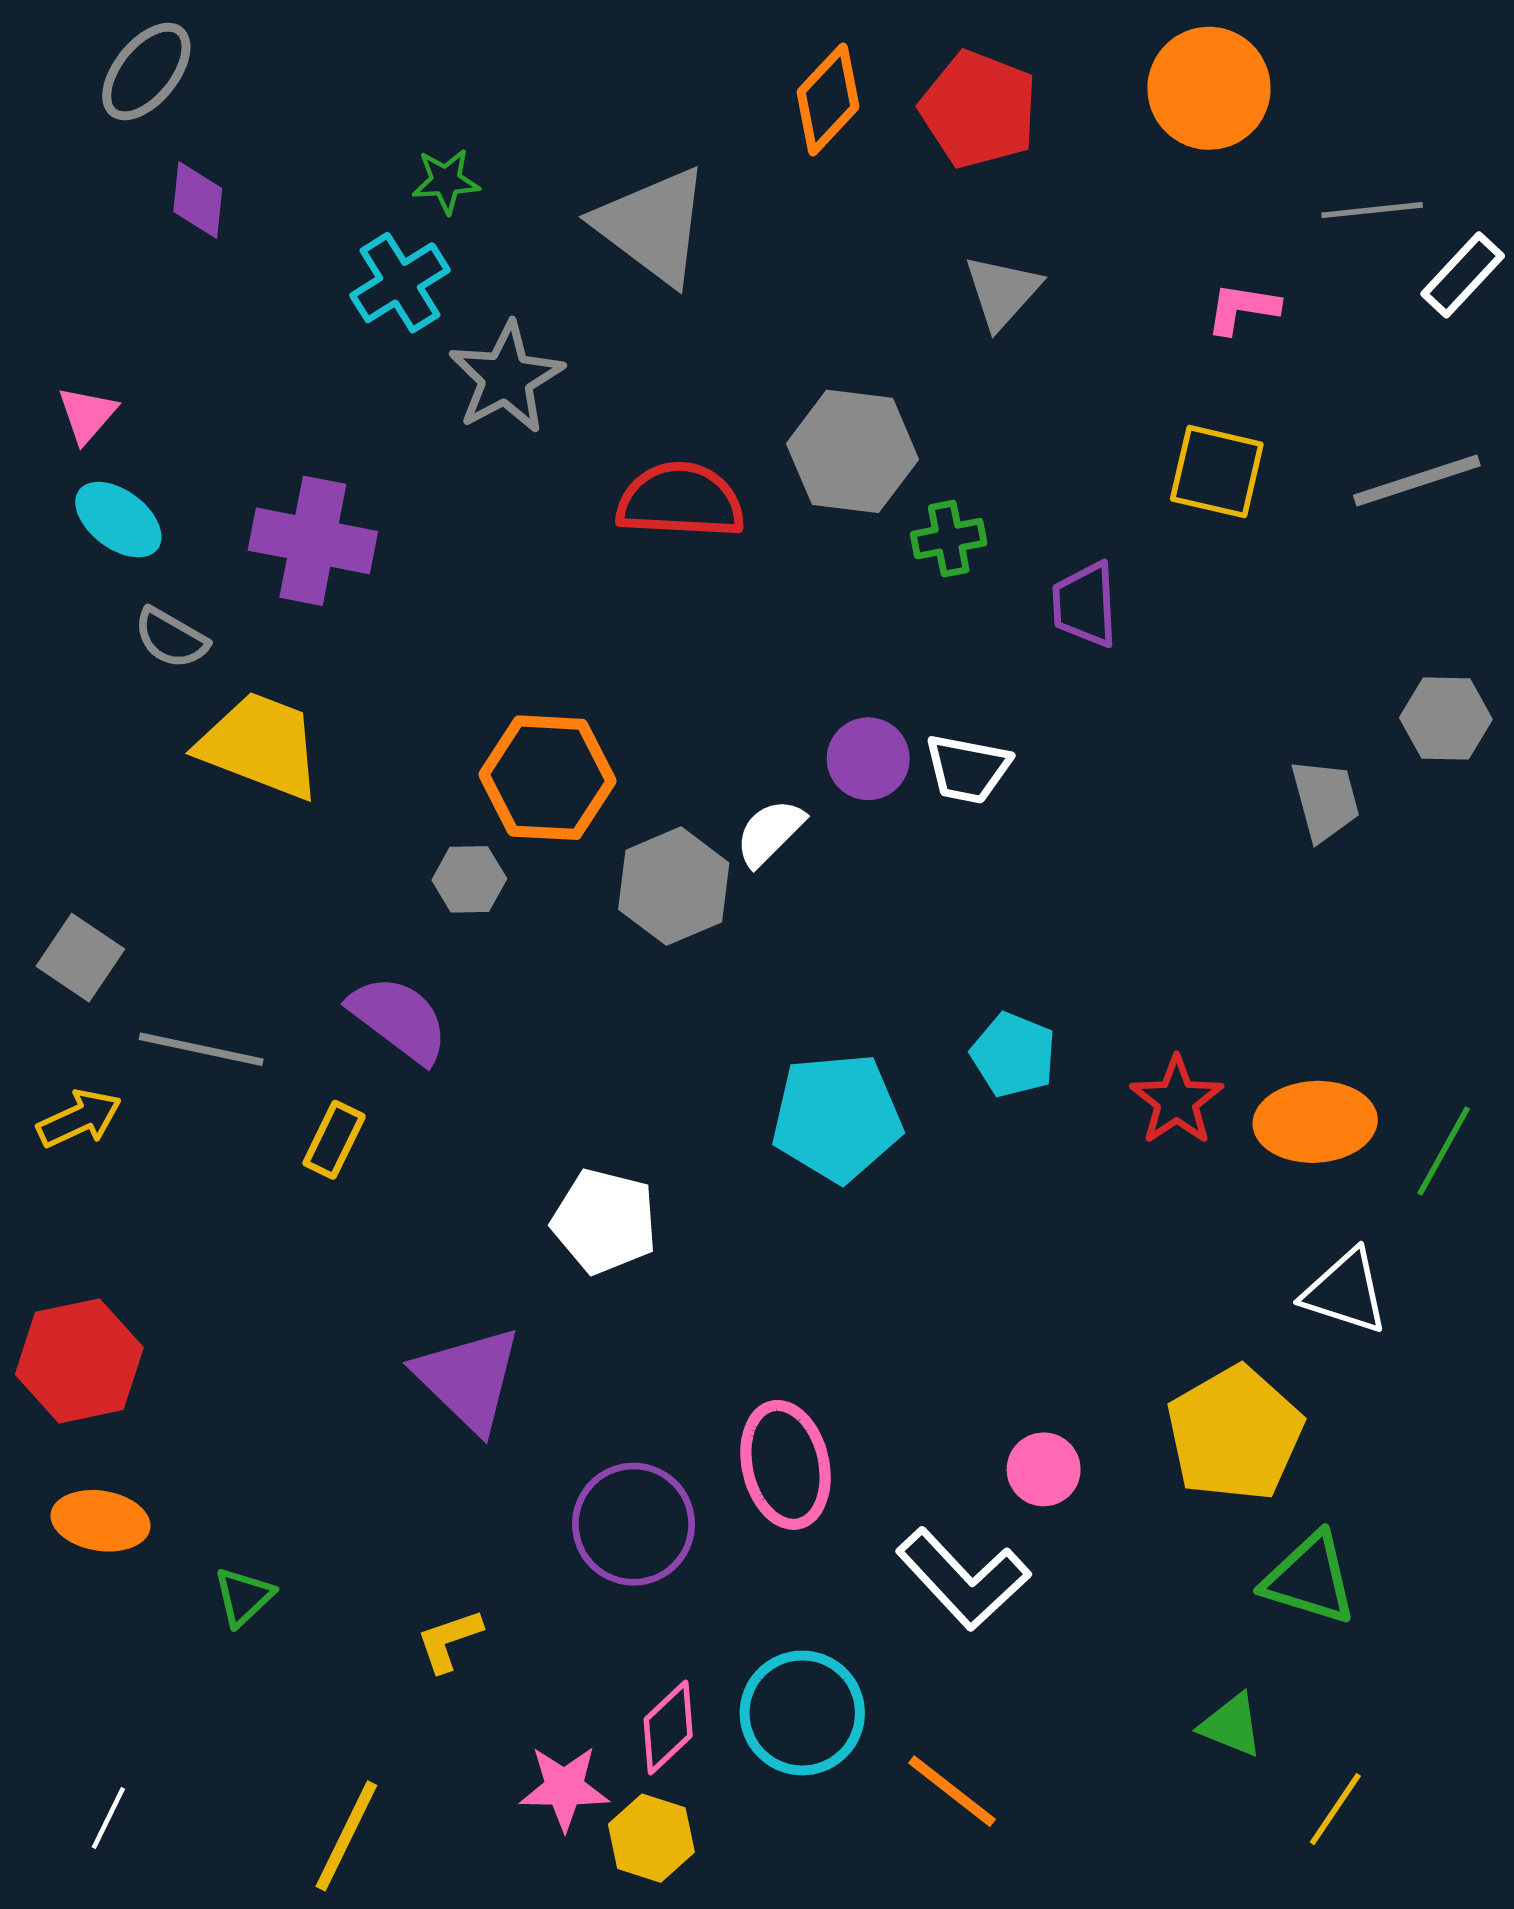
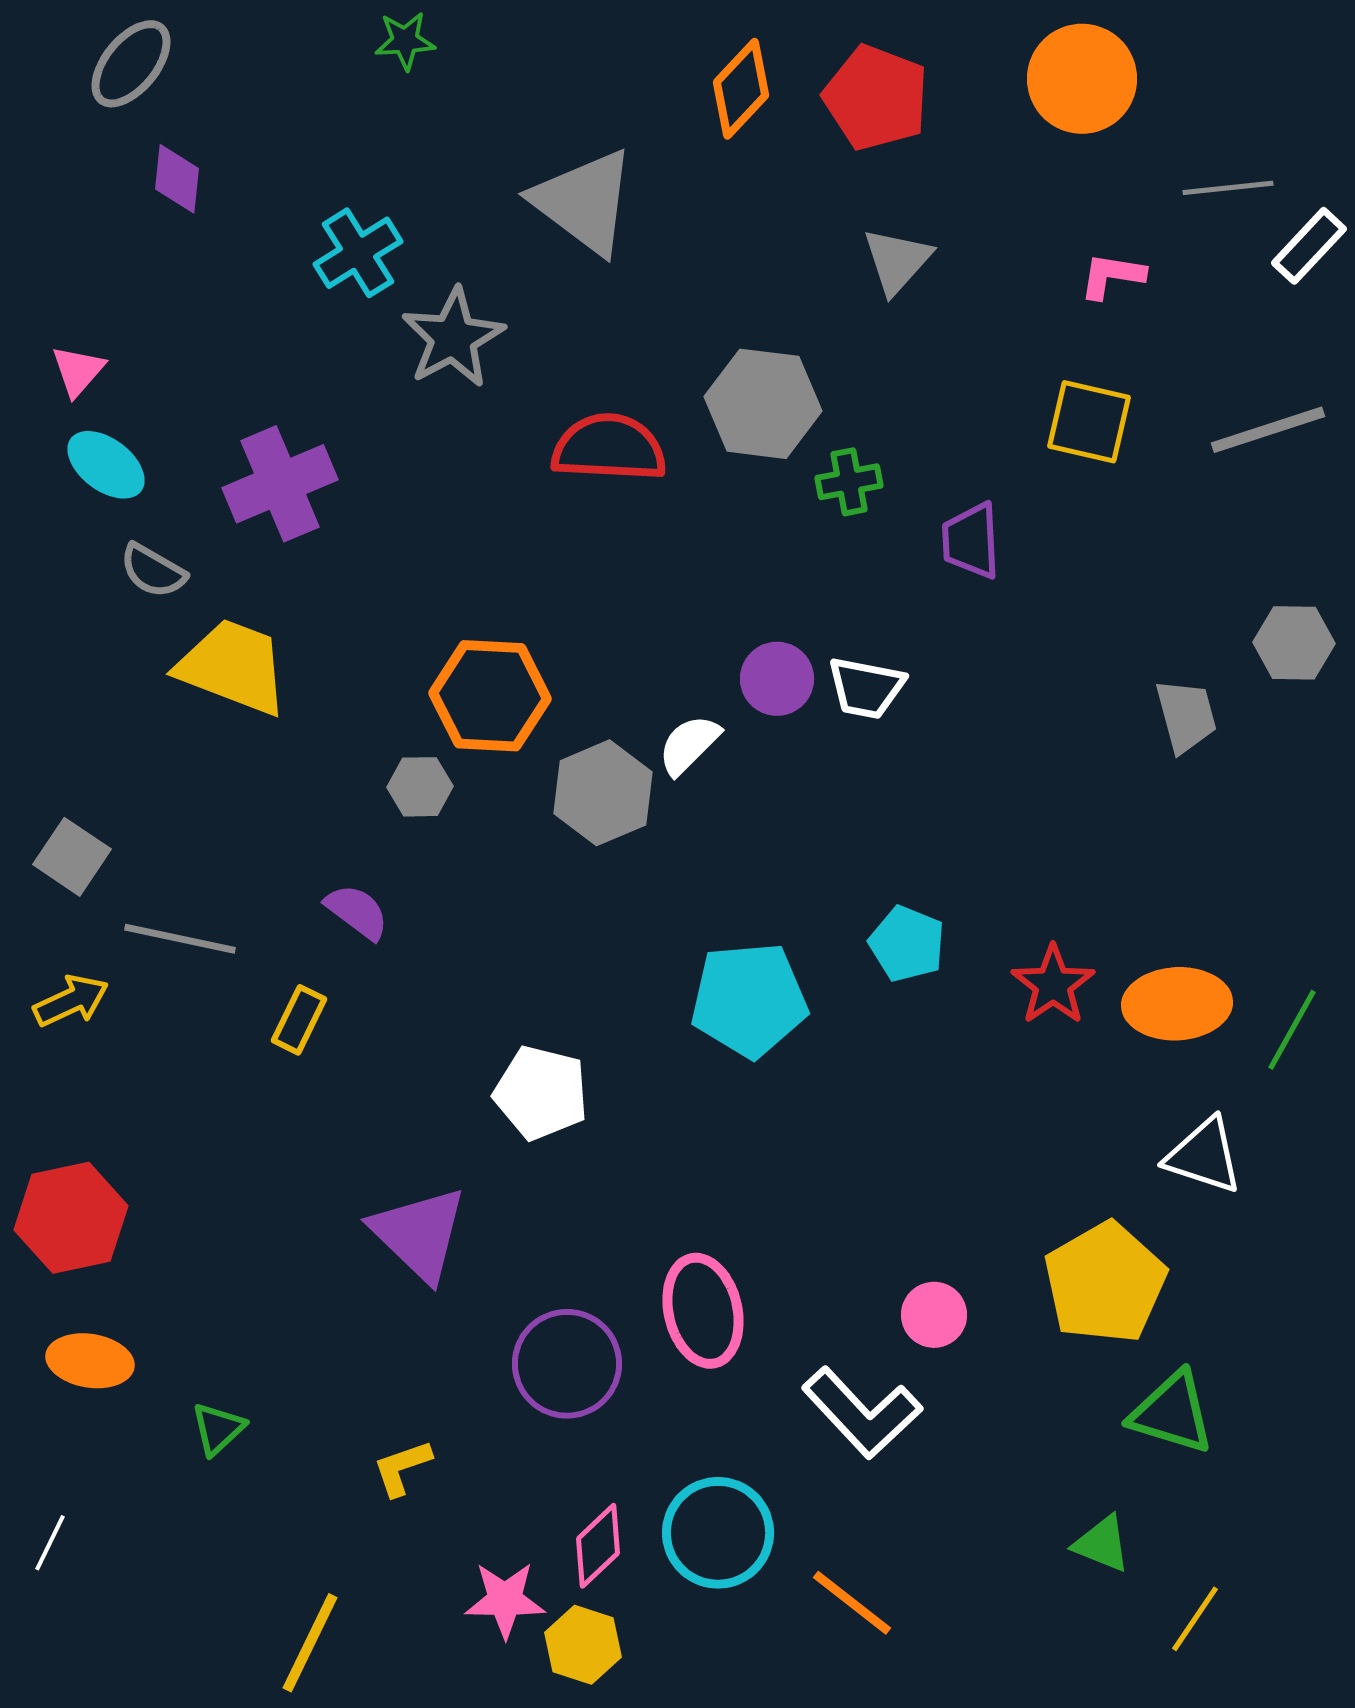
green star: (446, 181) -> (405, 41), moved
purple cross: (313, 541) -> (280, 484), turned -34
purple semicircle: (399, 1019) -> (357, 912), size x0.7
white line: (108, 1818) -> (50, 1543), moved

